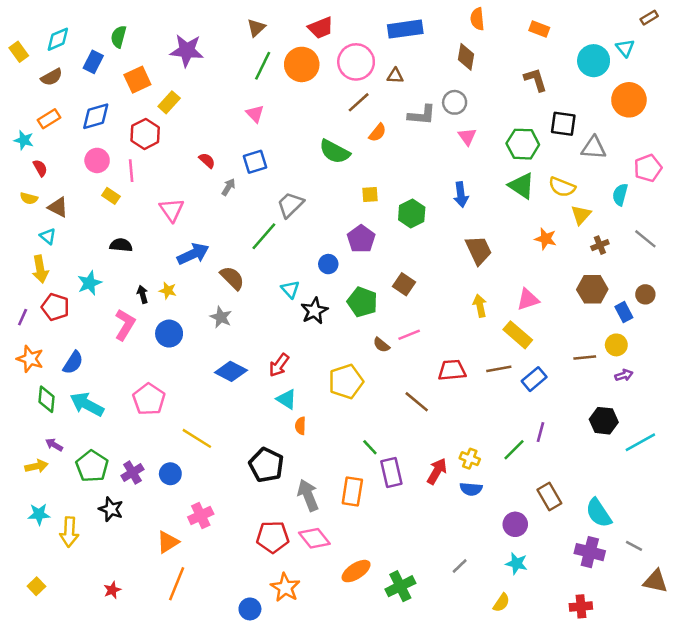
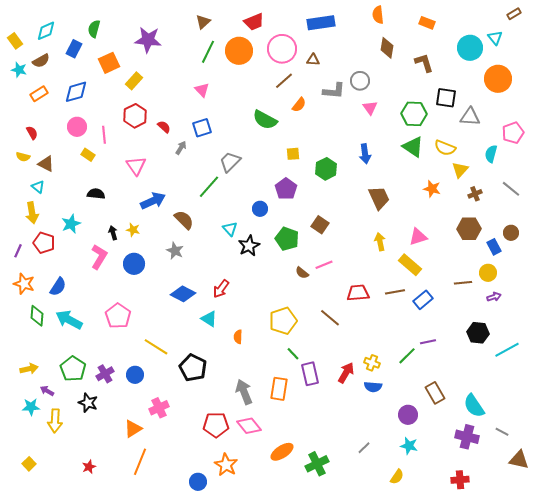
brown diamond: (466, 57) -> (387, 48), moved
red hexagon: (145, 134) -> (135, 116), moved
cyan star: (24, 140) -> (19, 70), moved
yellow pentagon: (346, 382) -> (283, 321), moved
cyan triangle: (287, 399) -> (209, 319), moved
purple line: (541, 432) -> (428, 342), turned 63
purple arrow: (54, 445) -> (47, 391), moved
black pentagon: (266, 465) -> (193, 368), moved

